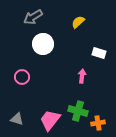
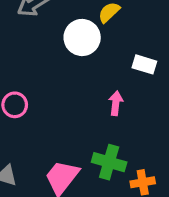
white circle: (43, 44) -> (82, 37), moved

